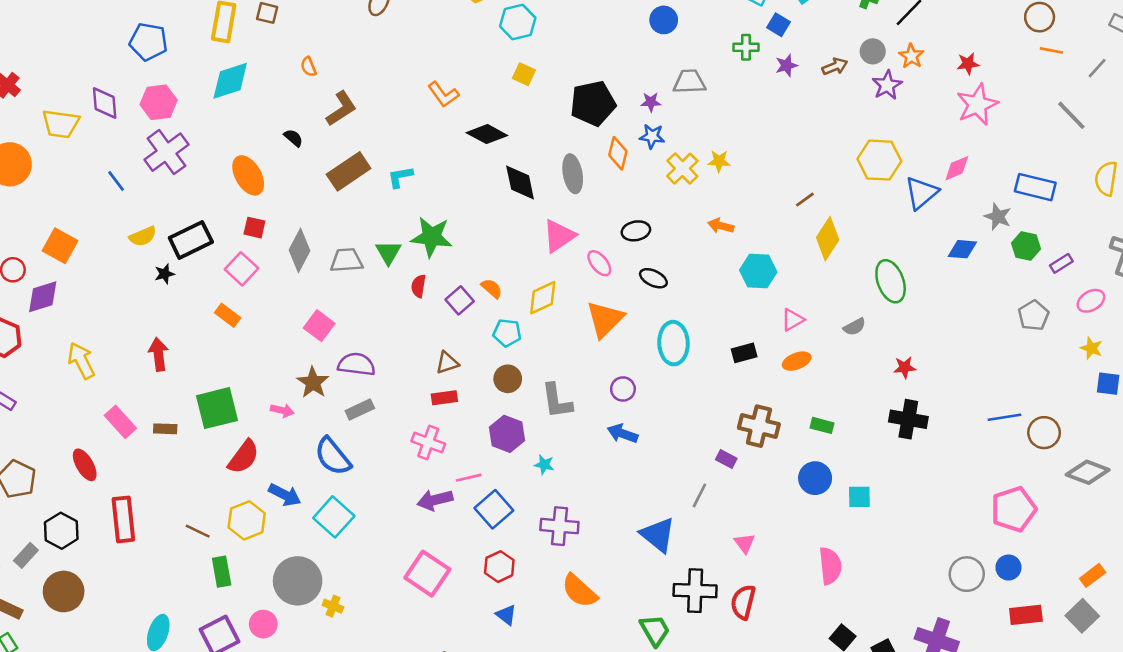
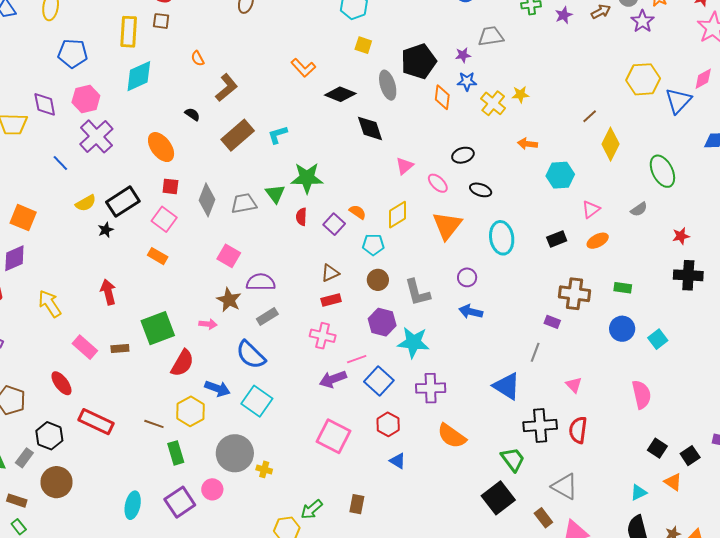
gray ellipse: (573, 174) -> (388, 85), moved
pink triangle: (559, 236) -> (404, 166), size x0.7
cyan star: (544, 465) -> (413, 342), size x2.0
cyan square: (859, 497) -> (658, 339), turned -30
red rectangle: (123, 519) -> (96, 422), turned -52

